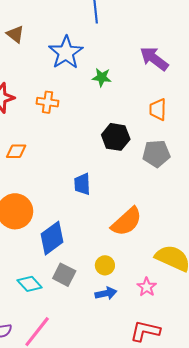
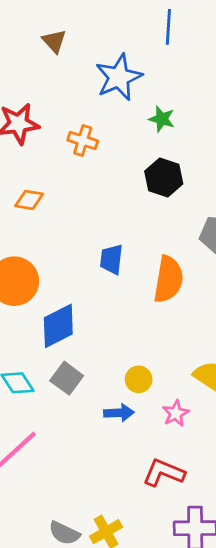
black hexagon: (116, 137) -> (164, 177), moved
orange semicircle: (127, 222) -> (168, 279), moved, turned -48
yellow circle: (105, 265) -> (139, 379), moved

